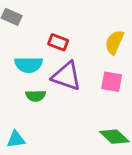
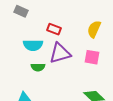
purple triangle: (67, 76) -> (60, 53), turned -35

